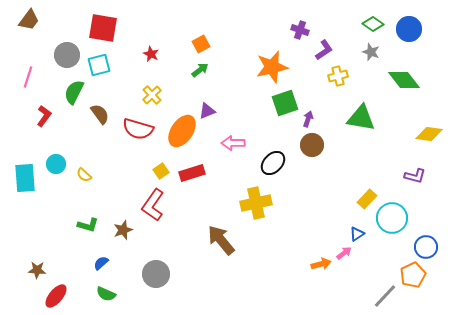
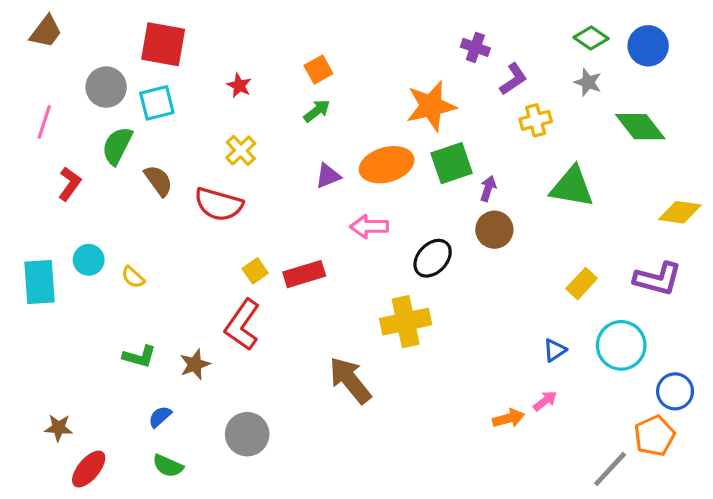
orange ellipse: (182, 131) -> (387, 165), moved, turned 40
purple L-shape: (415, 176) -> (658, 279), size x1.4
yellow rectangle: (367, 199) -> (582, 284), moved
blue triangle: (357, 234) -> (555, 350), moved

